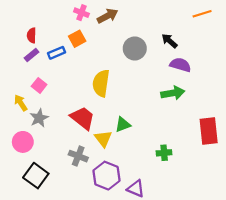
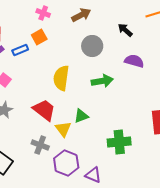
brown arrow: (108, 16) -> (81, 15), moved
black arrow: (169, 41) -> (125, 30), moved
green arrow: (173, 93) -> (102, 81), moved
green cross: (164, 153) -> (119, 142), size x1.6

